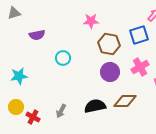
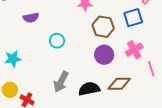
gray arrow: (61, 111) -> (61, 82), moved, size x1.5

